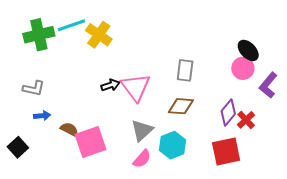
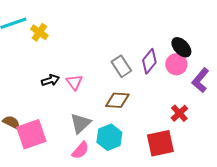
yellow cross: (99, 35) -> (39, 32), size x0.7
gray rectangle: (185, 70) -> (121, 66), turned -40
pink triangle: (136, 87) -> (74, 82), size x0.6
purple diamond: (228, 113) -> (149, 61), moved

